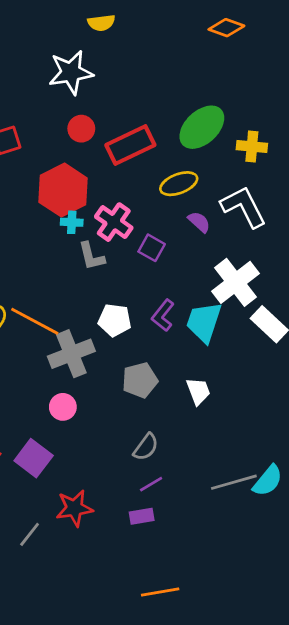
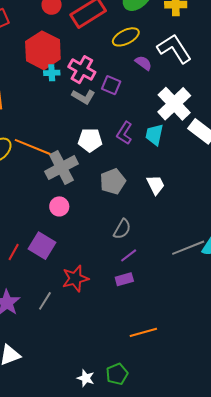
gray L-shape: (91, 256) -> (83, 97), moved, turned -40
cyan trapezoid: (204, 322) -> (154, 135), size x0.7

